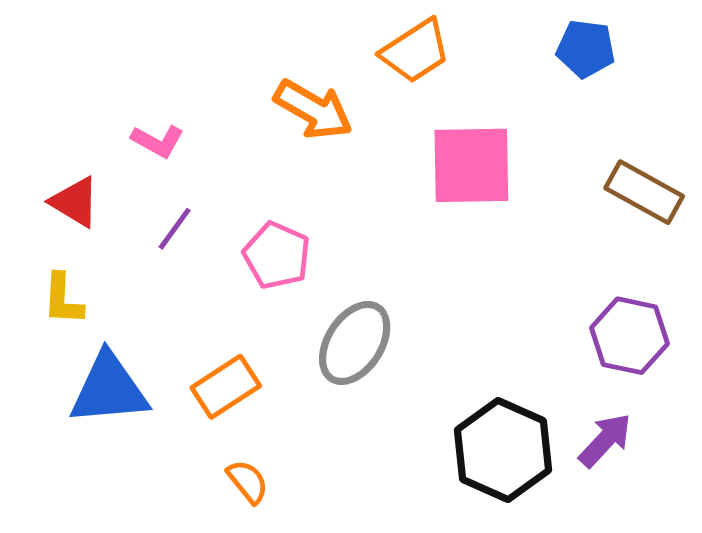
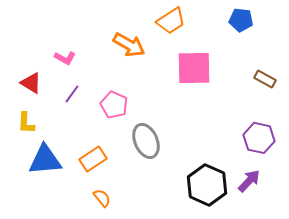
brown rectangle: (644, 192) -> (265, 79), size x0.7
gray ellipse: (355, 343) -> (146, 141), turned -56

